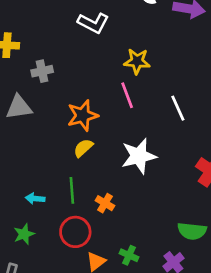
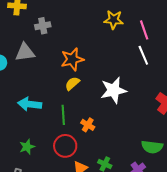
pink line: (127, 95) -> (144, 30), moved
cyan arrow: (35, 199) -> (30, 104), moved, size x1.6

